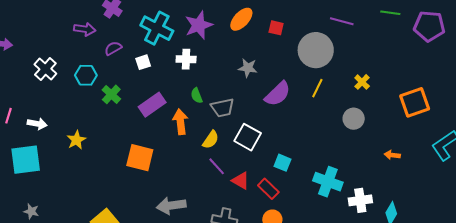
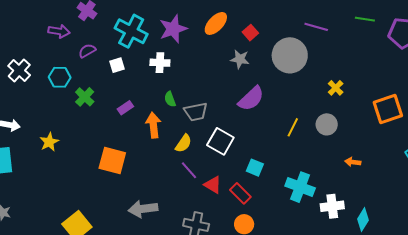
red square: (276, 28) -> (250, 33), turned 35
gray star: (248, 68) -> (240, 59), moved
yellow line: (317, 88) -> (293, 127), moved
purple rectangle: (152, 105) -> (125, 108), size x0.6
orange arrow: (392, 155) -> (353, 162), moved

